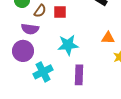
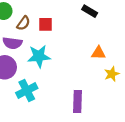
cyan star: (68, 45) -> (39, 56), moved
purple rectangle: (79, 75) -> (77, 102), moved

